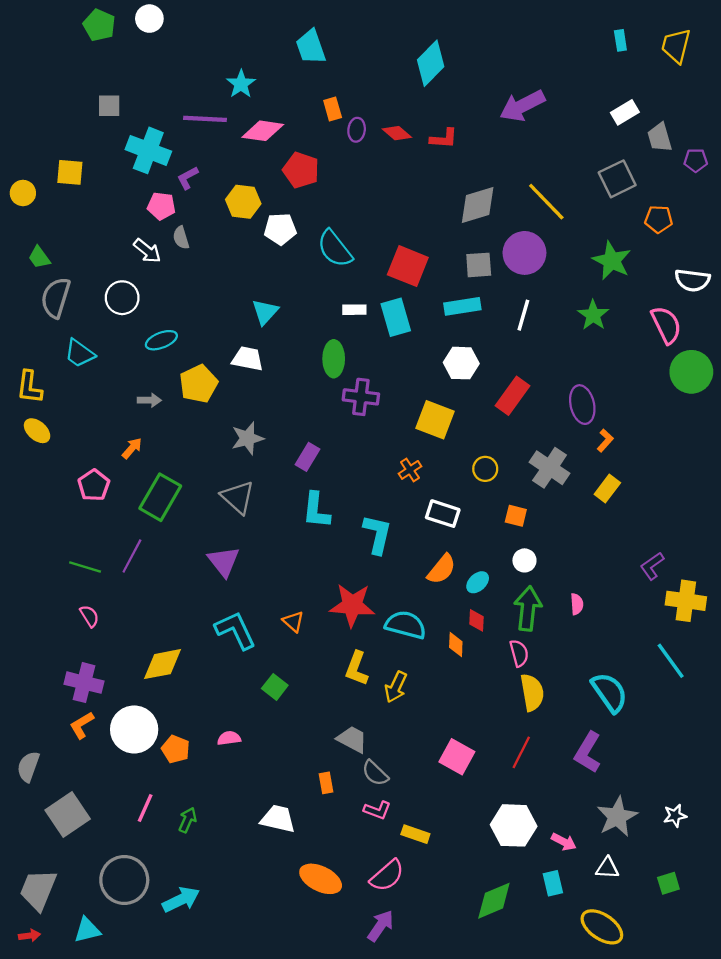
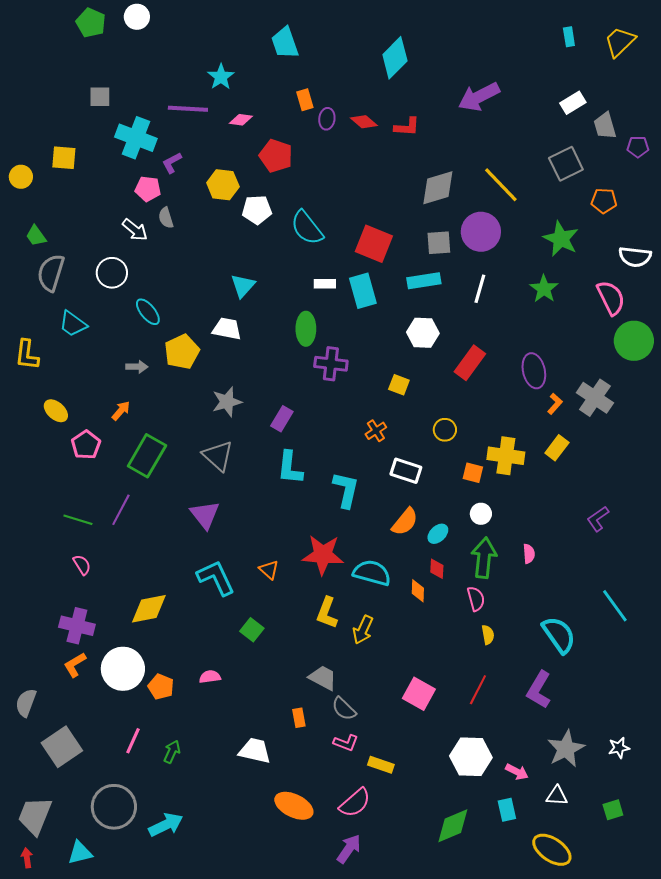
yellow trapezoid: (676, 46) -> (620, 42), turned 32
pink diamond: (263, 131) -> (241, 120), size x0.6
cyan ellipse: (161, 340) -> (148, 312), turned 72
yellow square: (435, 420) -> (399, 385), size x0.6
yellow ellipse: (37, 431) -> (56, 411), moved
gray cross: (550, 468) -> (595, 398), moved
yellow cross: (686, 601) -> (506, 456), moved
yellow semicircle: (532, 692) -> (488, 635), size x0.6
red arrow: (29, 936) -> (27, 858), turned -90

